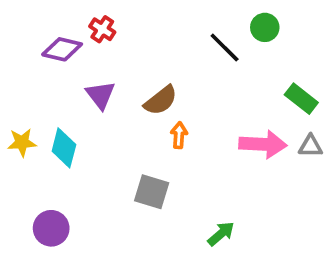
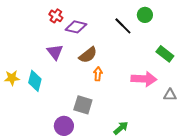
purple diamond: (62, 49) -> (76, 27), moved
gray triangle: (310, 146) -> (170, 95), moved
purple circle: (51, 228) -> (64, 126), moved

